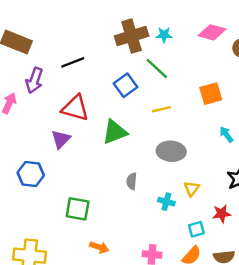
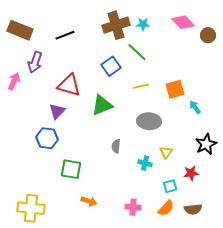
pink diamond: (212, 32) -> (183, 22), turned 30
black line: (73, 62) -> (65, 35), moved
orange square: (211, 94) -> (175, 89), moved
blue hexagon: (31, 174) -> (47, 138), moved

